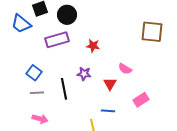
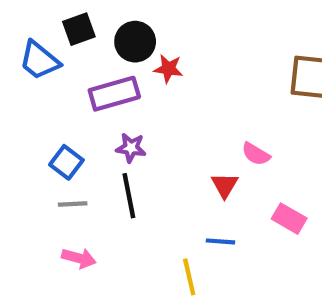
red star: (93, 46) -> (168, 69), moved
purple star: (84, 74) -> (131, 148), moved
pink rectangle: (141, 100) -> (289, 219), turned 63

